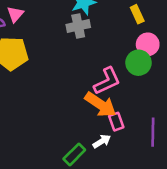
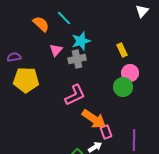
pink triangle: (15, 14) -> (56, 50), moved
pink L-shape: (107, 81) -> (75, 95), moved

